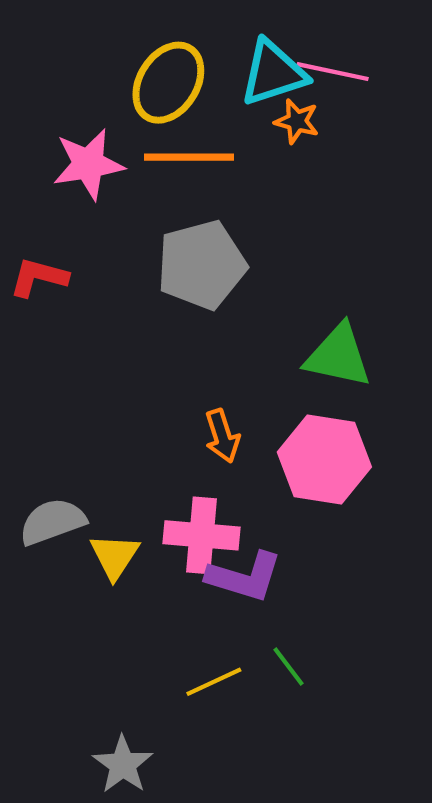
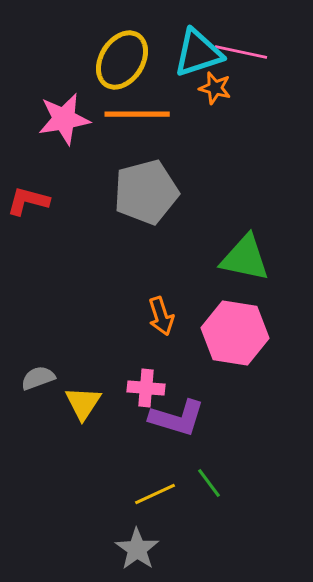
gray semicircle: (52, 522) -> (38, 378), size x0.7
pink cross: (202, 535) -> (146, 388), size x0.7
gray star: (123, 765) -> (137, 549), moved

